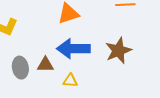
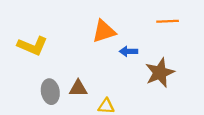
blue arrow: (73, 49) -> (128, 51), moved, size x0.5

